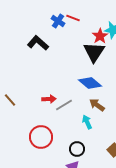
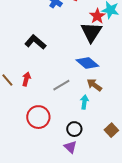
black L-shape: (38, 43) -> (35, 42), moved
red arrow: (49, 99) -> (26, 79), moved, turned -72
cyan arrow: (87, 122) -> (84, 102), turned 32

